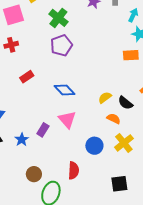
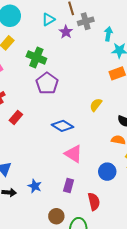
red rectangle: (27, 77) -> (16, 117), moved
yellow semicircle: (105, 98) -> (96, 105), moved
purple rectangle: (43, 130) -> (69, 185), moved

